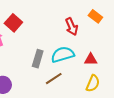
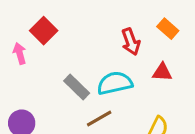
gray rectangle: (38, 59) -> (77, 87), turned -66
red triangle: (91, 59) -> (162, 72), moved

